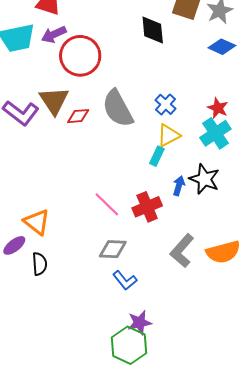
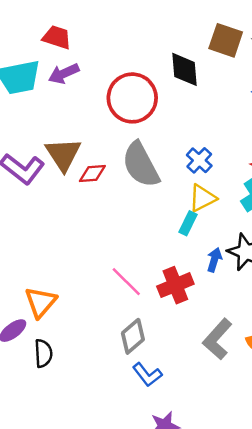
red circle: (80, 56) -> (132, 98), moved
orange triangle: (37, 222) -> (41, 302), turned 32
gray diamond: (113, 249) -> (133, 336), turned -44

